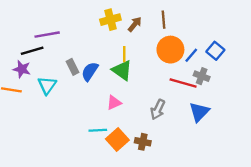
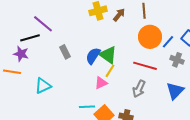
purple line: (47, 35) -> (43, 24), turned 50
yellow line: (124, 54) -> (110, 71), moved, turned 32
blue semicircle: (90, 71) -> (93, 56), moved
red line: (183, 83) -> (145, 66), moved
cyan triangle: (47, 85) -> (43, 86), moved, turned 30

